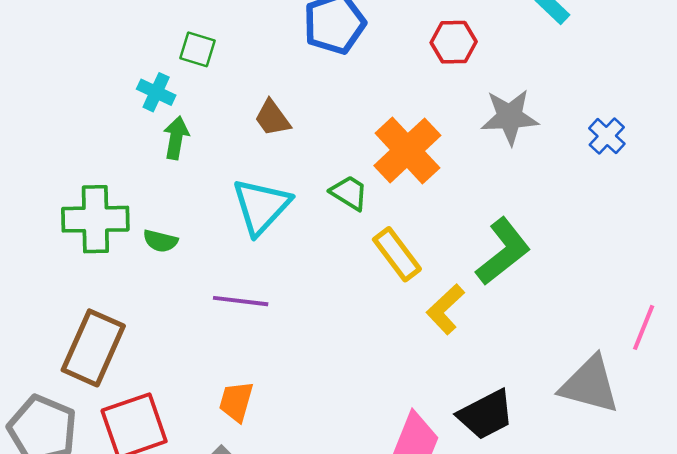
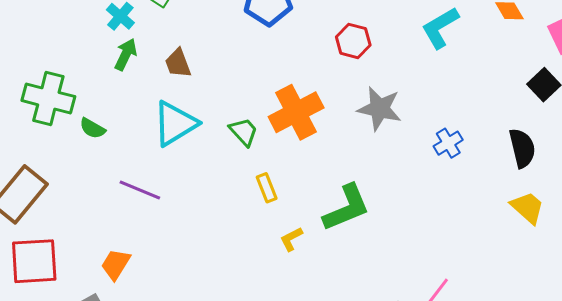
brown trapezoid: (272, 118) -> (178, 63), moved
yellow rectangle: (397, 254) -> (267, 188), size x0.7
yellow L-shape: (445, 309) -> (291, 239), size x0.7

